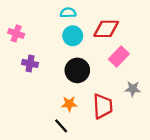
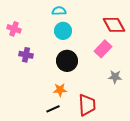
red diamond: (106, 29) -> (114, 25), moved, turned 60
red trapezoid: (103, 106) -> (87, 105), moved
black line: (61, 126) -> (53, 109), turned -72

